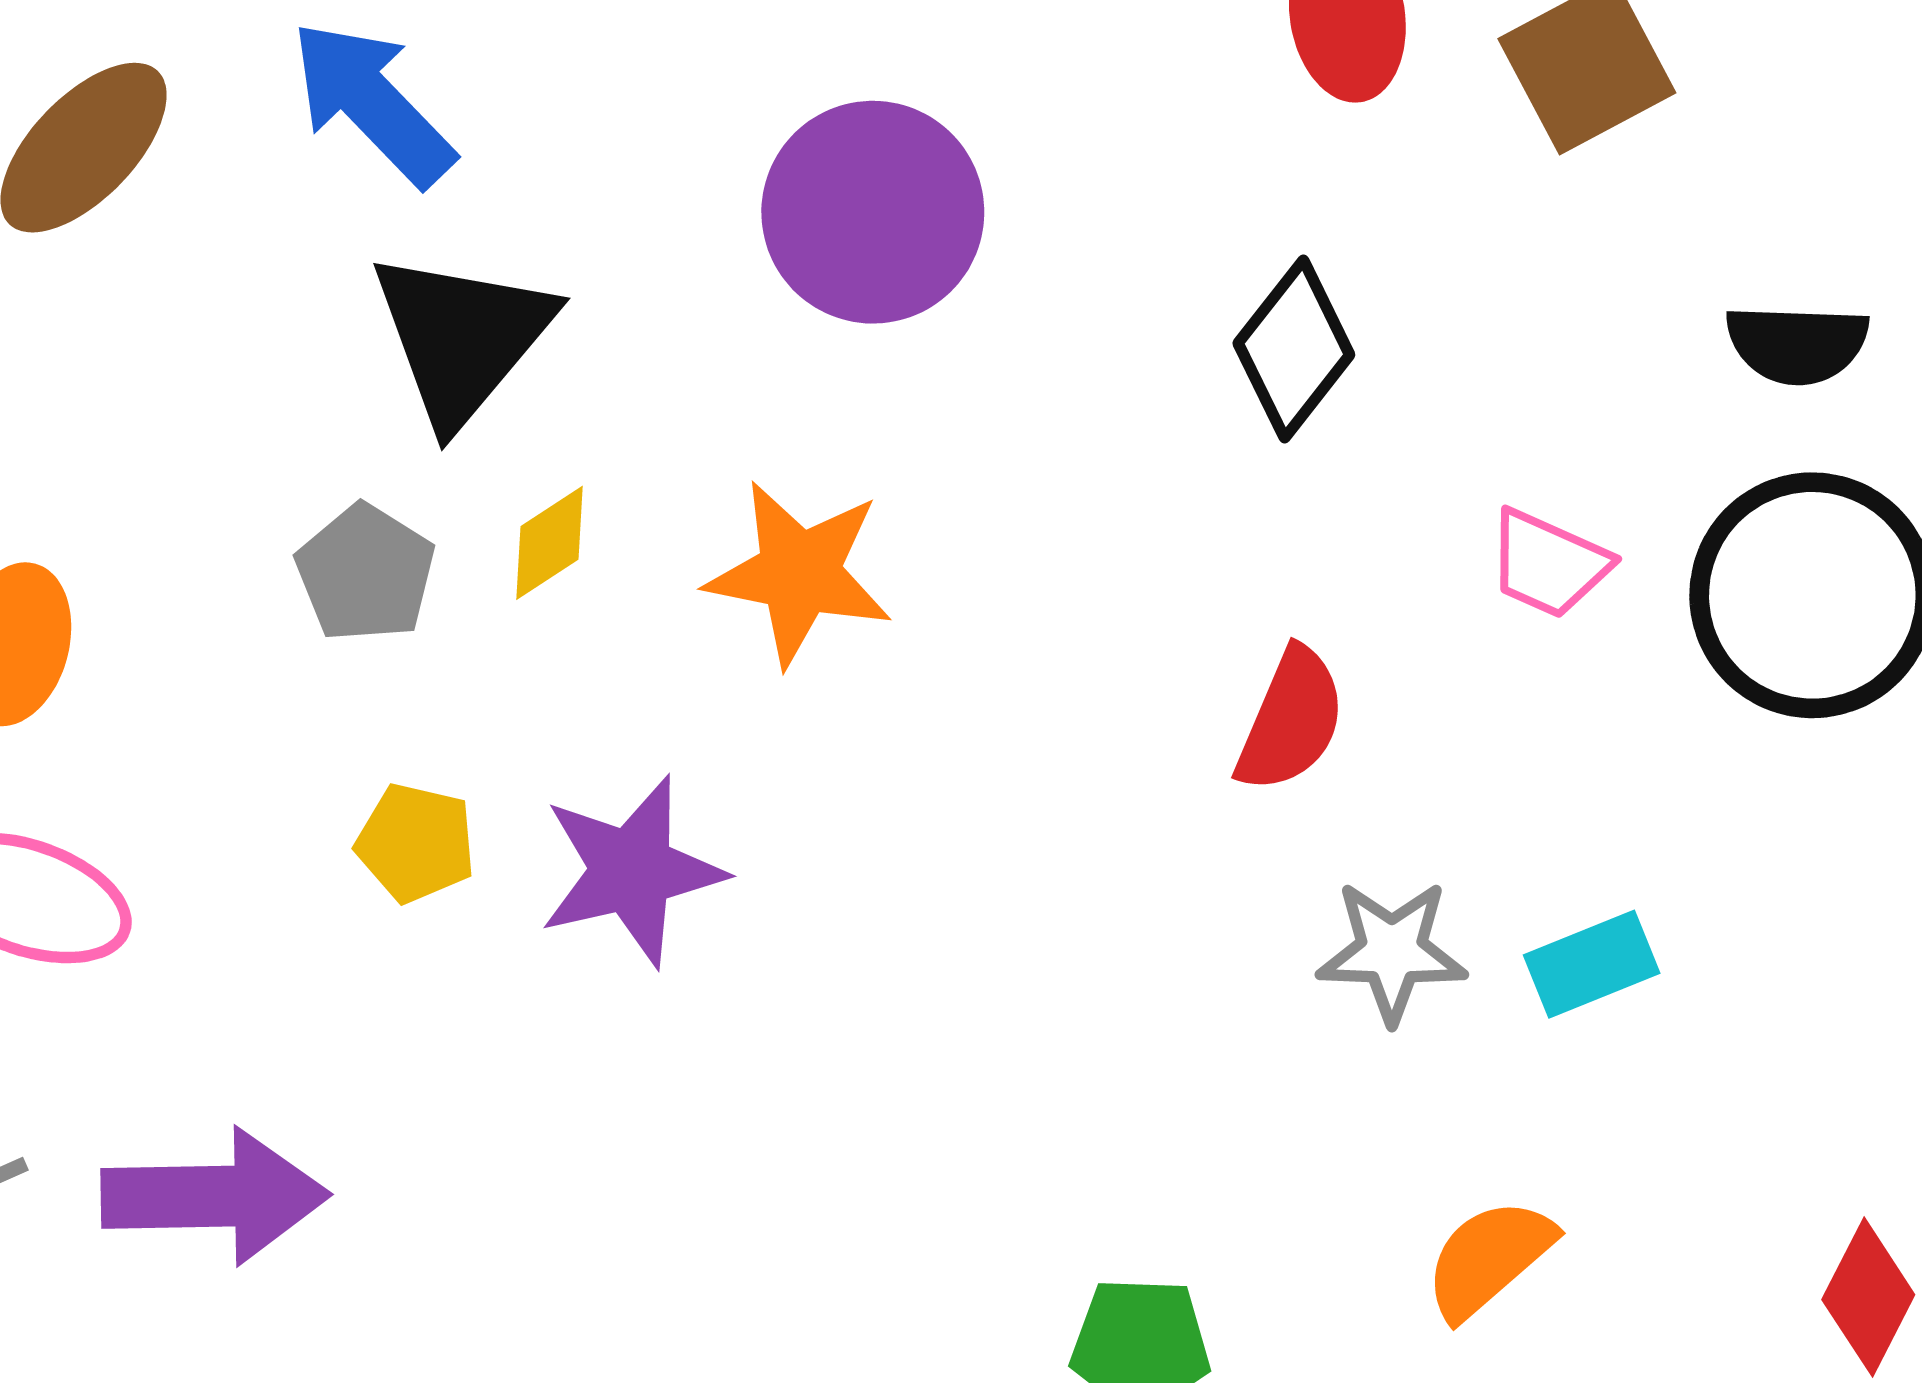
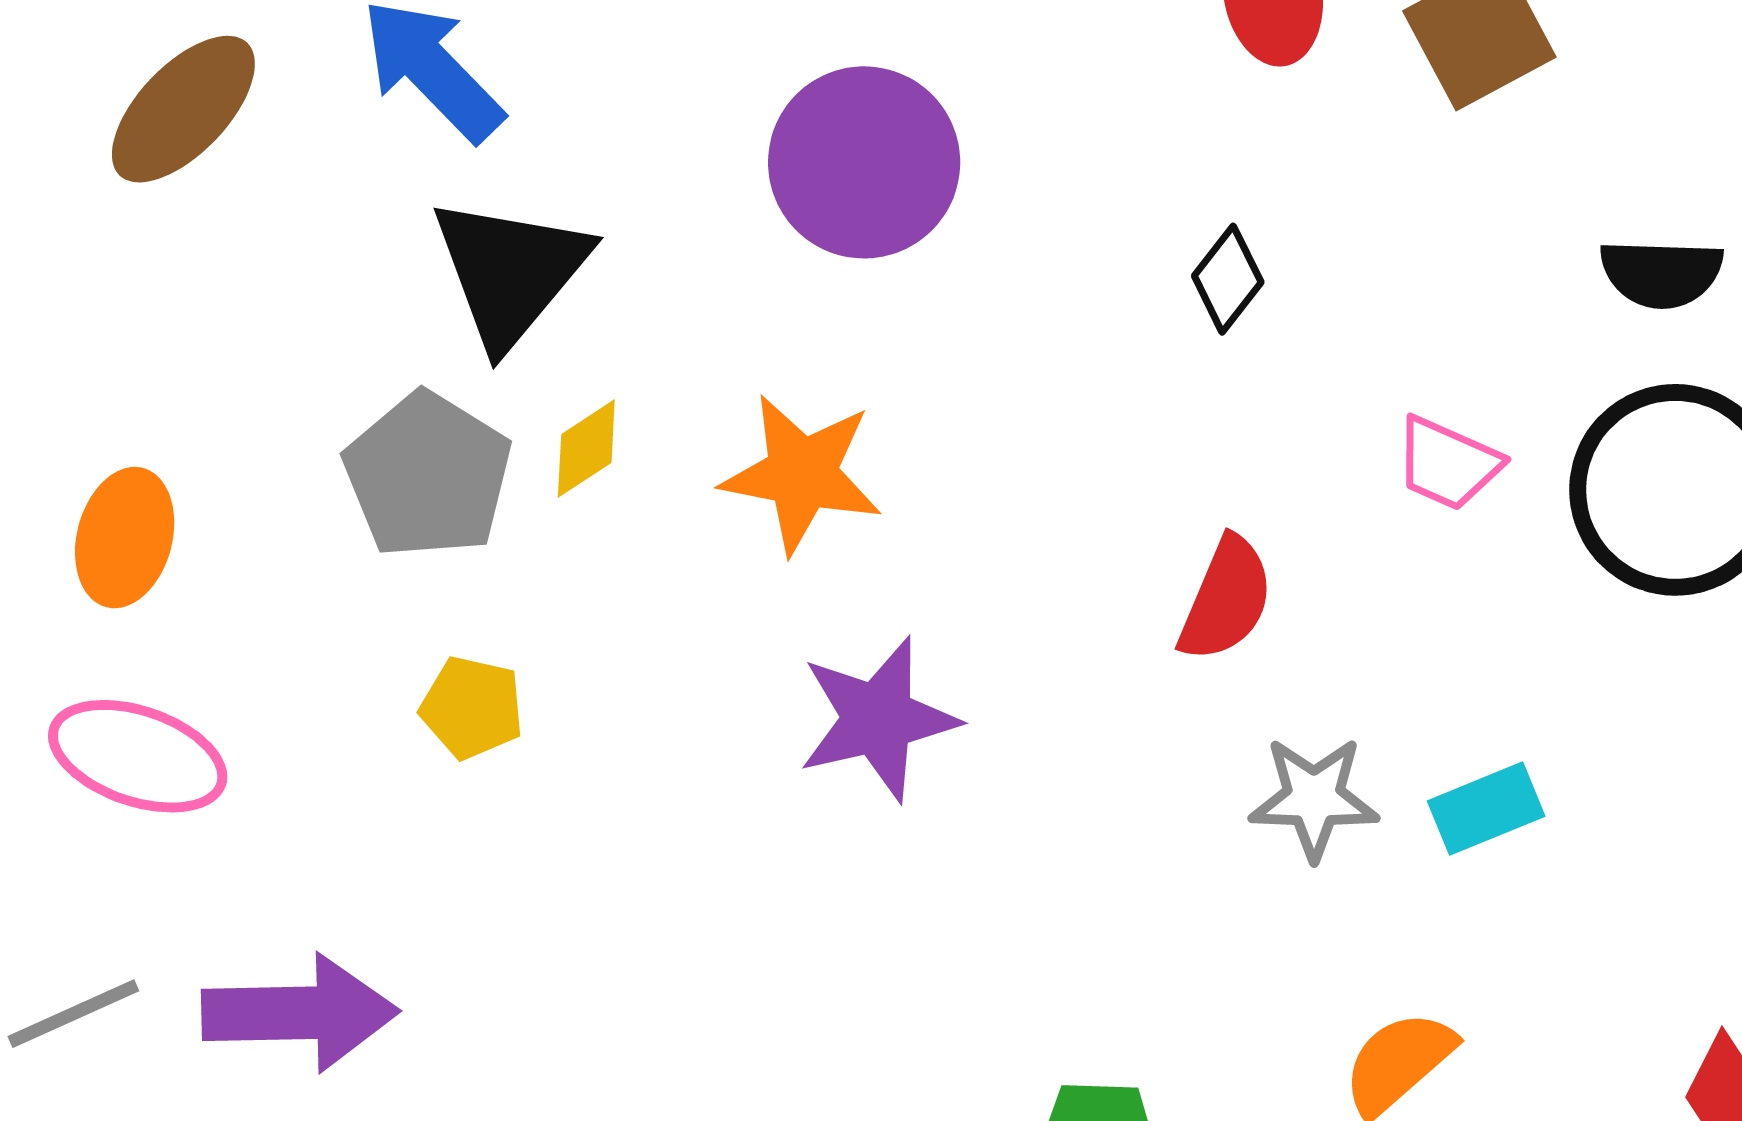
black diamond: (1294, 349) -> (1228, 279), size x0.7
gray pentagon: (366, 573) -> (428, 475), size x1.4
purple star: (632, 871) -> (878, 719), moved

